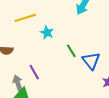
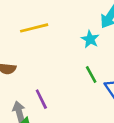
cyan star: (47, 33) -> (90, 39), moved

